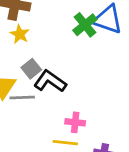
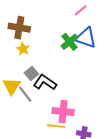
gray line: (22, 97) -> (25, 94), turned 54
pink cross: (75, 122) -> (63, 112), size x1.5

